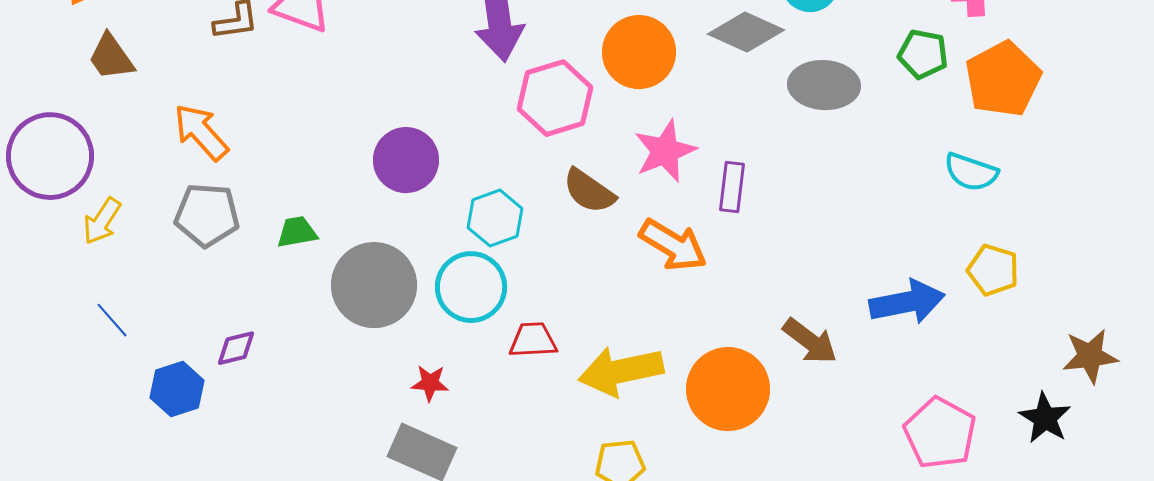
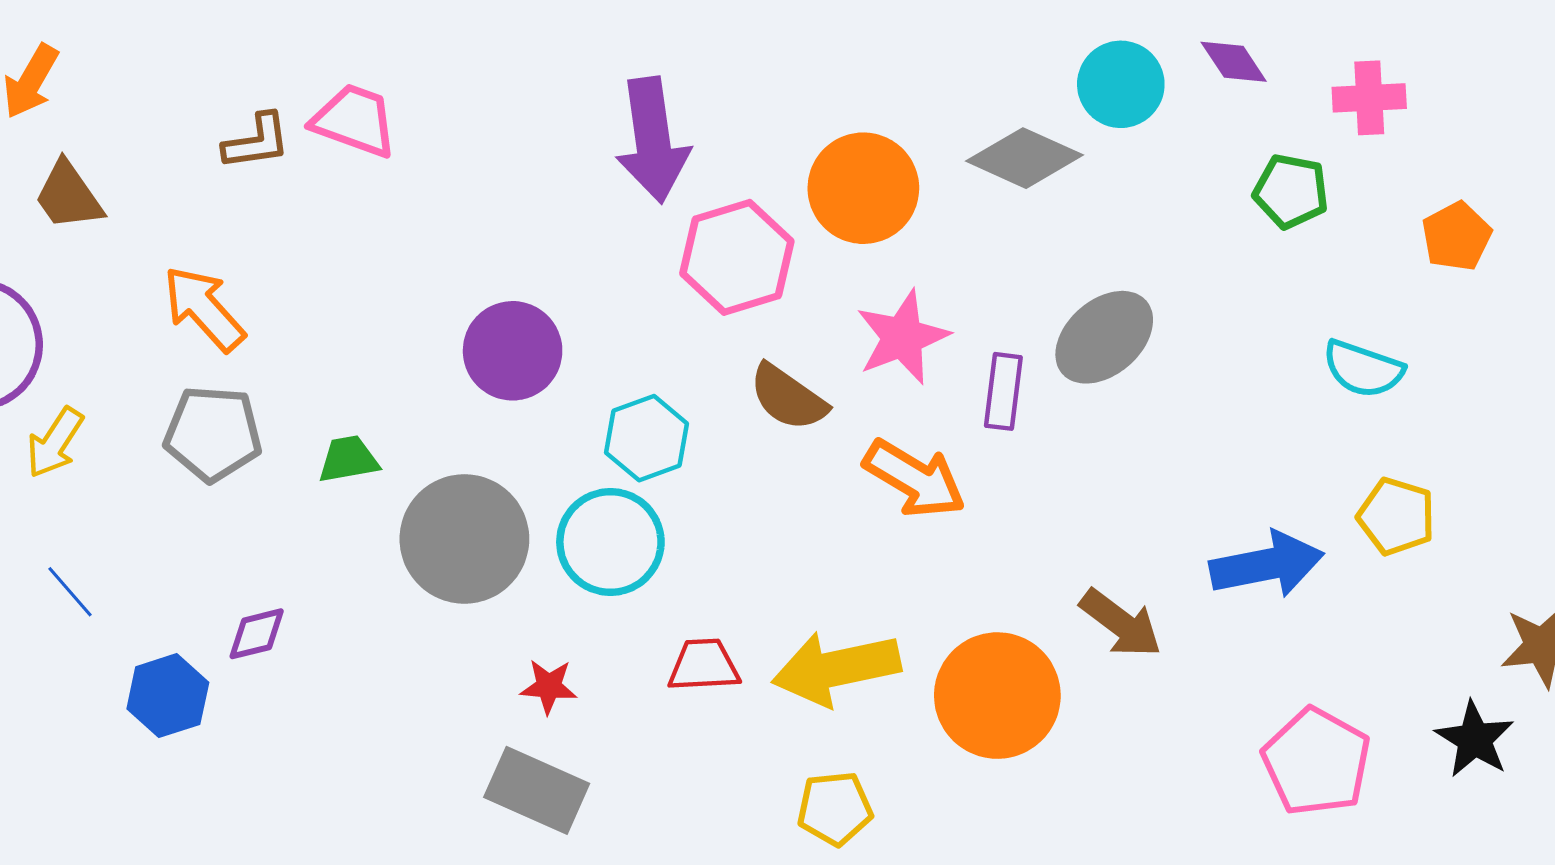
orange pentagon: (1003, 79) -> (1457, 236), moved, size x0.6
gray ellipse: (824, 85) -> (1104, 337), moved, turned -44
red trapezoid: (533, 340) -> (704, 665), moved

